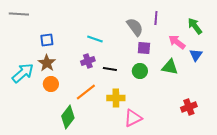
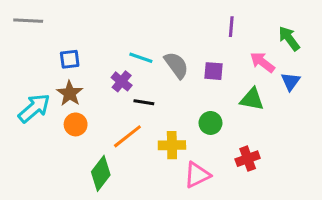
gray semicircle: (135, 27) -> (176, 65), moved
purple cross: (88, 61) -> (122, 81), moved, turned -32
black line: (110, 69) -> (144, 102), moved
green circle: (140, 71) -> (210, 123), moved
red cross: (189, 107) -> (248, 159), moved

